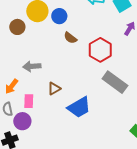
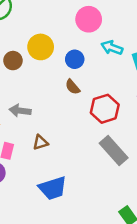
blue circle: (59, 16) -> (75, 59), moved
blue trapezoid: (79, 107) -> (53, 188), moved

